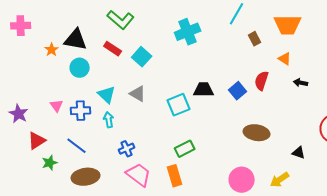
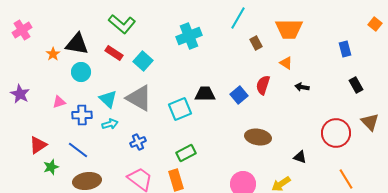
pink cross: (21, 26) -> (22, 30), turned -30
gray triangle: (138, 94) -> (139, 98), size x1.6
pink triangle: (57, 106) -> (59, 102), moved, turned 48
purple star: (19, 114) -> (20, 94), moved
cyan arrow: (109, 120) -> (110, 124), turned 84
blue cross: (127, 149) -> (138, 142), moved

